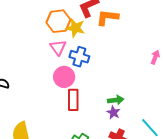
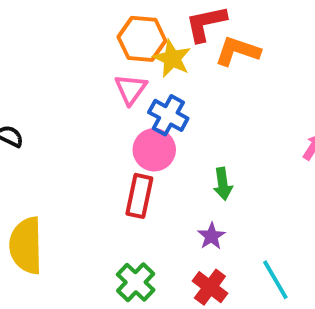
pink circle: (64, 77) -> (154, 150), moved
green arrow: (116, 100) -> (223, 184), moved, turned 77

